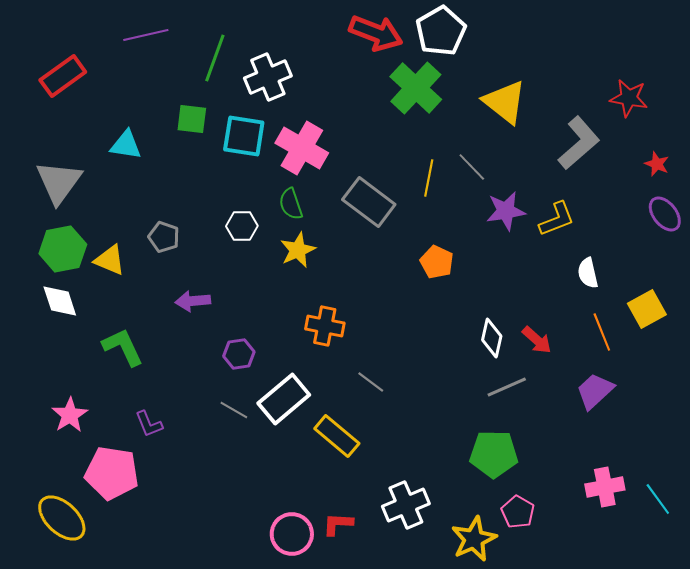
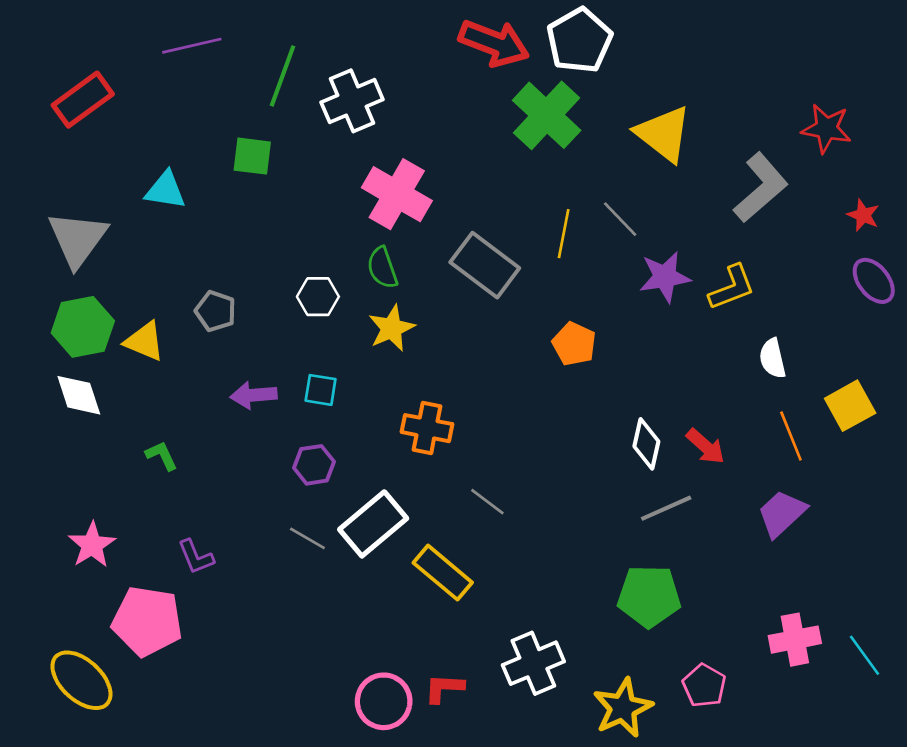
cyan square: (244, 136) -> (321, 390), moved, size x0.6
green L-shape: (123, 347) -> (162, 456), size x0.6
pink pentagon: (518, 512) -> (704, 686), moved

